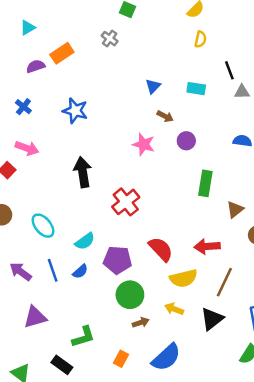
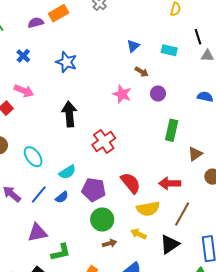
blue line: (53, 270) -> (39, 195), turned 54
purple triangle: (35, 317) -> (37, 233), moved

